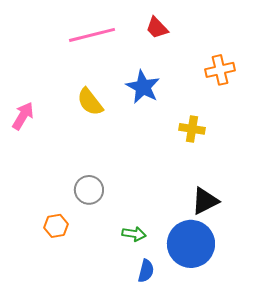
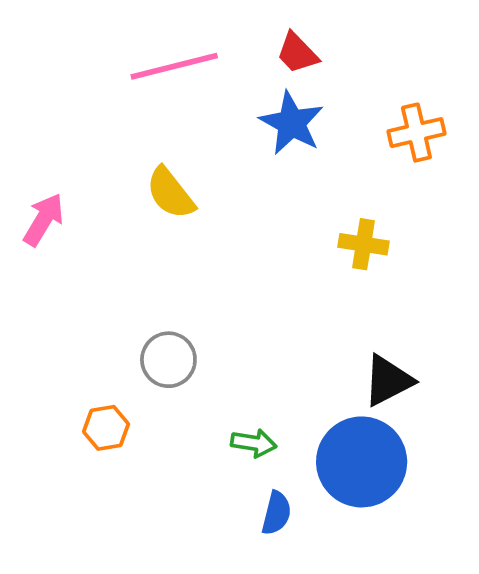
blue star: (143, 87) -> (292, 123), moved

